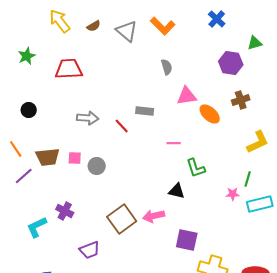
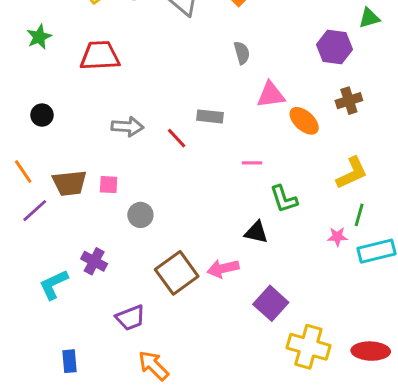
yellow L-shape: (258, 142) -> (352, 173), moved
gray circle: (97, 166) -> (140, 215), moved
purple square: (187, 240) -> (271, 303), turned 30

